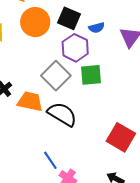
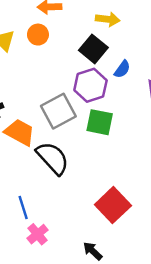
orange circle: (35, 22) -> (38, 35), moved, size x0.6
blue semicircle: (97, 28) -> (122, 69), turned -56

